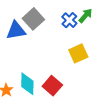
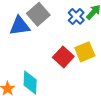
red square: (52, 86) -> (63, 57), moved

